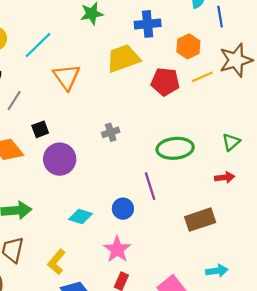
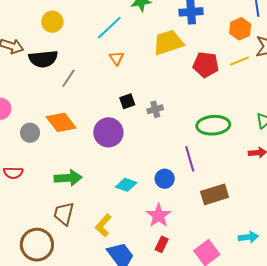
cyan line: (38, 45) -> (109, 28), moved
orange hexagon: (188, 46) -> (240, 29), moved
orange triangle: (67, 77) -> (117, 58), size x0.6
black square: (40, 129) -> (127, 101), moved
brown rectangle: (200, 220) -> (215, 194), moved

